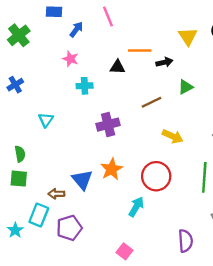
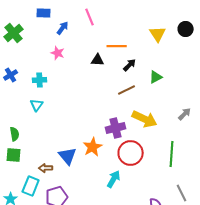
black arrow: (164, 62) -> (130, 65), moved, turned -32
cyan cross: (85, 86) -> (40, 80), moved
purple cross: (108, 125) -> (116, 128), moved
yellow arrow: (173, 136) -> (145, 119), size x1.4

